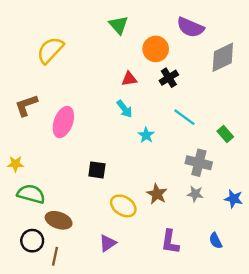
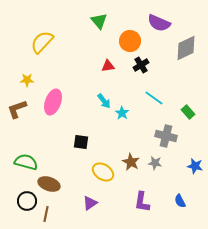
brown L-shape: (26, 105) -> (17, 109), moved
cyan arrow: (124, 109) -> (104, 101), moved
yellow star: (15, 164) -> (27, 80), moved
gray star: (195, 194) -> (155, 163), moved

